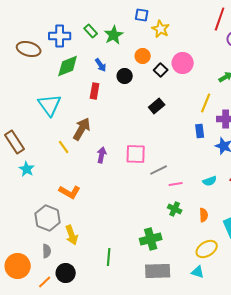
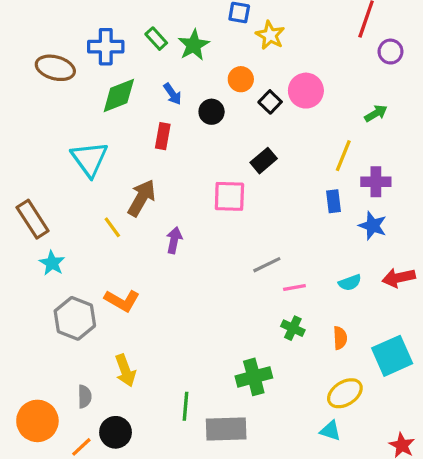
pink square: (136, 154) -> (229, 196), moved
gray hexagon: (48, 218) -> (75, 318), moved
gray rectangle: (158, 271) -> (226, 429), moved

